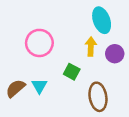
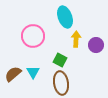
cyan ellipse: (102, 20) -> (65, 17), moved
brown ellipse: (98, 97) -> (61, 83), moved

